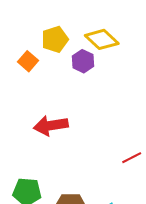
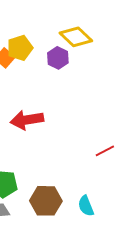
yellow pentagon: (55, 39) -> (20, 48), moved

